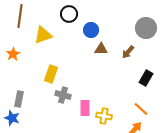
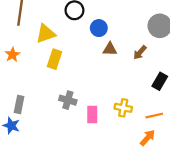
yellow rectangle: (51, 74) -> (55, 59), moved
orange line: (141, 109) -> (154, 116), turned -56
yellow cross: (104, 116) -> (123, 108), moved

